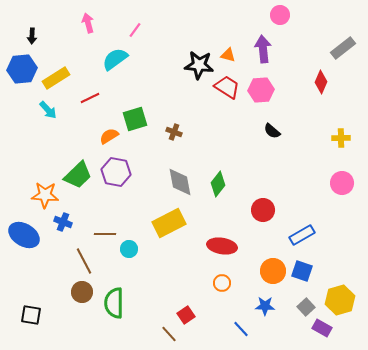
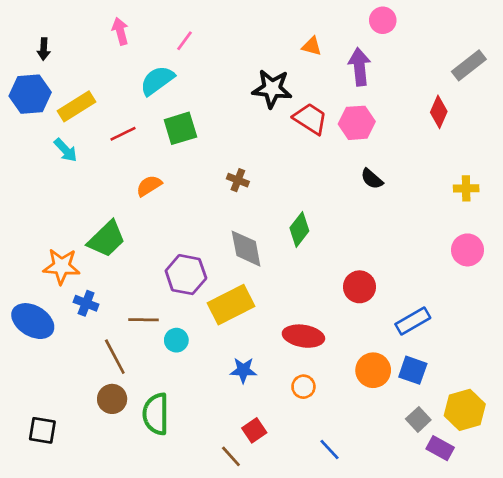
orange triangle: (228, 55) -> (312, 46), moved
green square: (135, 119) -> (180, 128), moved
purple hexagon: (116, 172) -> (186, 275), moved
green diamond: (218, 184) -> (299, 229), moved
blue star: (265, 306) -> (243, 370), moved

